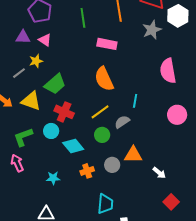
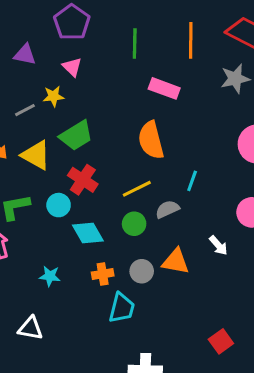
purple triangle: (23, 37) -> (25, 55), moved
white arrow: (159, 173) -> (218, 245), moved
cyan trapezoid: (105, 204) -> (122, 308), moved

